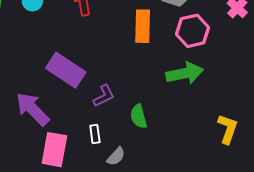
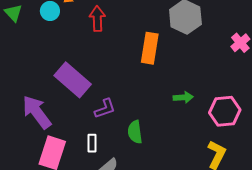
pink hexagon: (192, 31) -> (225, 111), moved
green arrow: (185, 73) -> (183, 97), size x0.6

